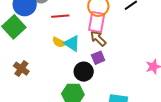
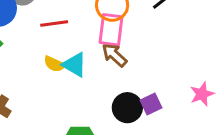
purple square: (98, 58) -> (151, 104), moved
black circle: (84, 72) -> (127, 108), moved

